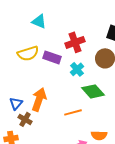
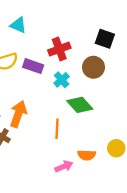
orange line: (73, 112) -> (57, 129), turned -72

